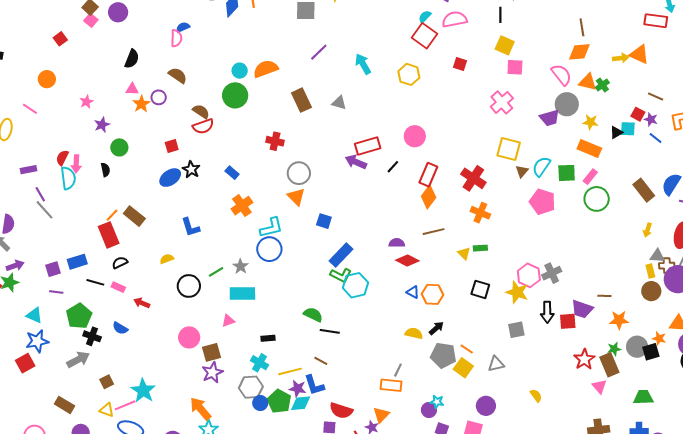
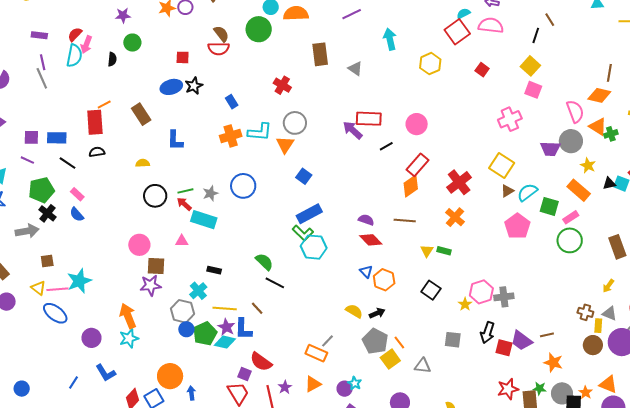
brown rectangle: (134, 216) -> (141, 114), moved
cyan L-shape: (271, 228) -> (260, 132), moved
brown cross: (667, 266) -> (585, 312), moved
pink rectangle: (118, 287) -> (77, 194), moved
yellow star: (517, 292) -> (465, 304), size x0.6
brown line: (604, 296) -> (547, 335), turned -32
red arrow: (142, 303) -> (184, 204), moved
orange triangle: (381, 415) -> (313, 384), moved

